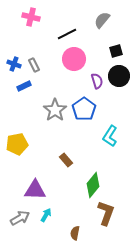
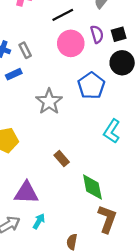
purple semicircle: (97, 81) -> (97, 34), moved
blue pentagon: (84, 109) -> (91, 86), moved
green diamond: (93, 185) -> (92, 187), turned -50

